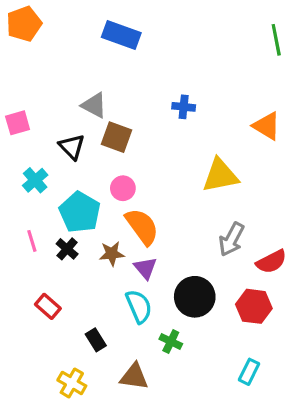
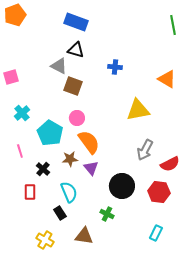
black triangle: (72, 147) -> (76, 50), moved, turned -30
black cross: (67, 249) -> (43, 169), moved
red rectangle: (48, 306) -> (30, 192), turned 49
cyan semicircle: (139, 306) -> (69, 192), moved

